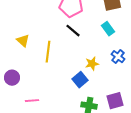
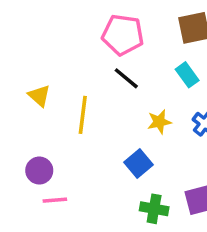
yellow star: (92, 64) -> (159, 122), moved
purple circle: (12, 78) -> (39, 171), moved

